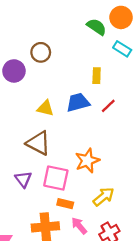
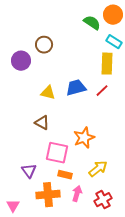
yellow rectangle: (97, 76) -> (107, 64), moved, size x1.5
brown triangle: (38, 143) -> (42, 123), size x0.7
purple triangle: (23, 179) -> (29, 171), moved
pink arrow: (79, 226) -> (77, 194), turned 56

